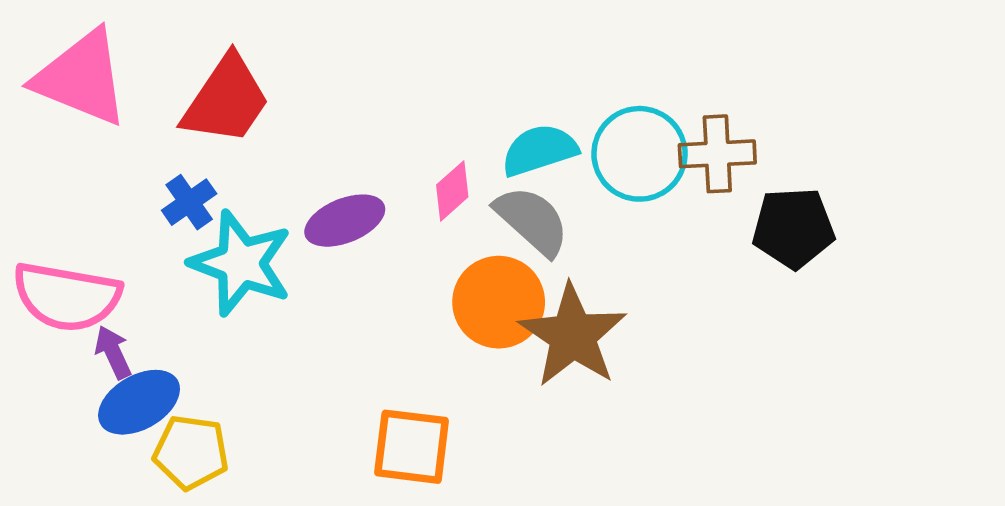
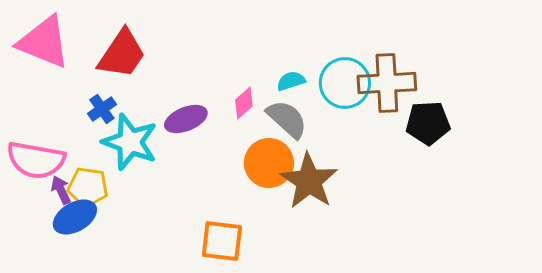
cyan semicircle: (539, 150) -> (291, 81), size x0.7
brown cross: (717, 154) -> (387, 83), size x1.4
yellow pentagon: (191, 452) -> (88, 187), moved

